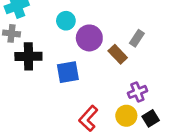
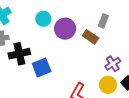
blue square: (68, 72) -> (42, 68), moved

